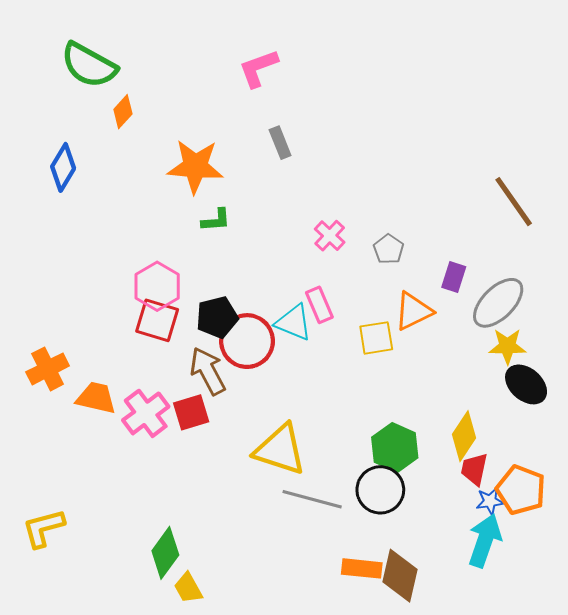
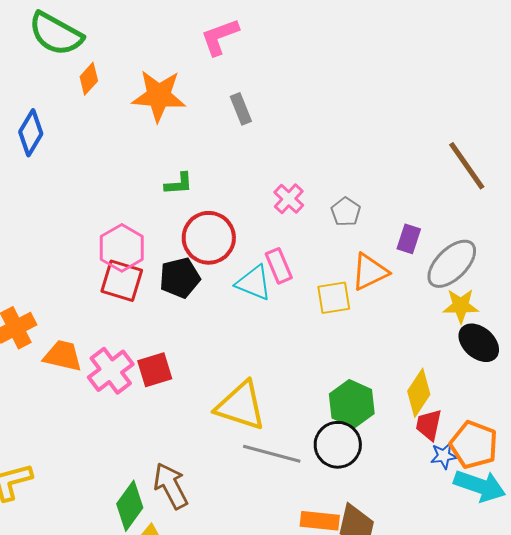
orange star: (195, 166) -> (159, 96), moved
red circle: (247, 341) -> (209, 238), moved
brown arrow: (208, 371) -> (171, 486), moved
cyan arrow: (485, 541) -> (480, 486), moved, turned 90

